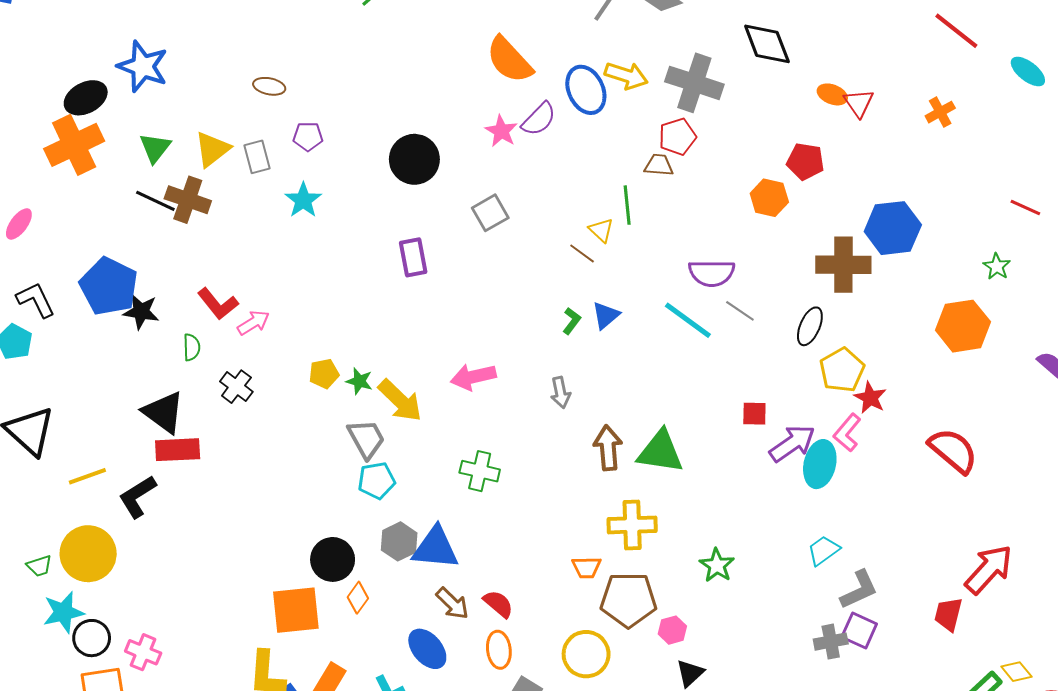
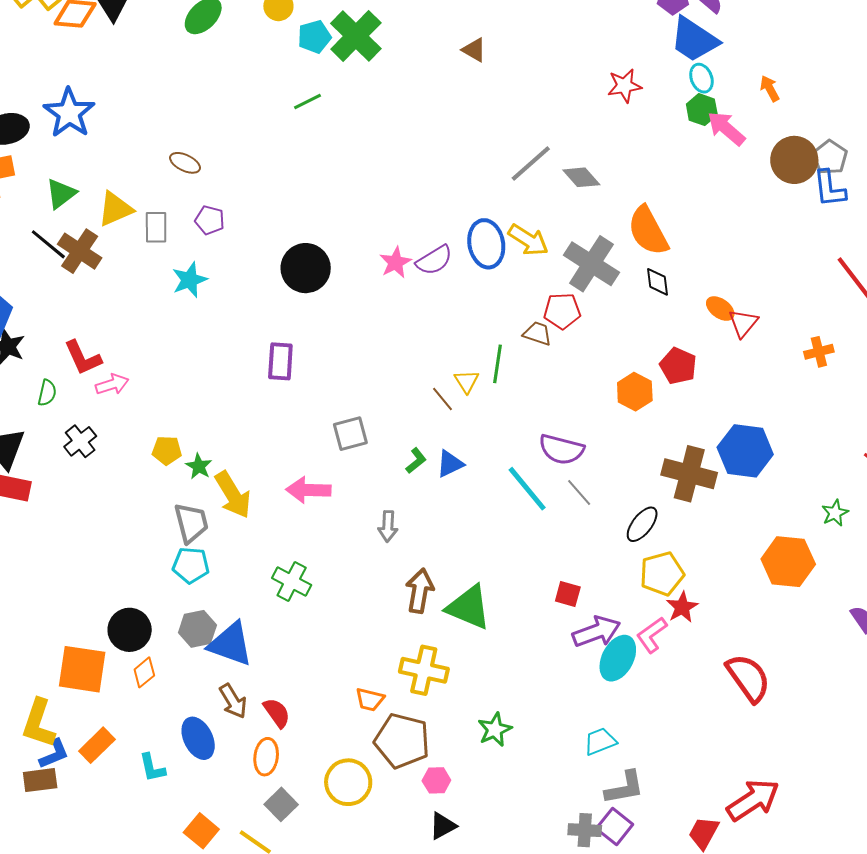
black diamond: (767, 44) -> (658, 282), moved, size x0.6
orange semicircle: (509, 60) -> (648, 231), moved
gray square: (490, 213) -> (350, 434), moved

